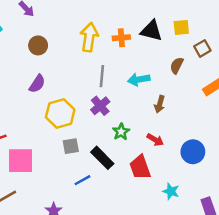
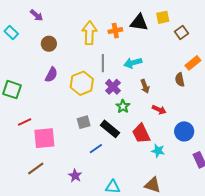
brown semicircle: (177, 66) -> (180, 80), moved, turned -32
brown arrow: (160, 104) -> (145, 86), moved, turned -32
purple cross: (100, 106) -> (113, 87), moved
yellow hexagon: (60, 113) -> (82, 83), moved
red arrow: (155, 140) -> (159, 110), moved
blue circle: (193, 152) -> (184, 131), moved
cyan star: (171, 191) -> (158, 151), moved

